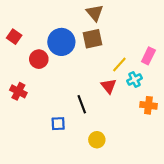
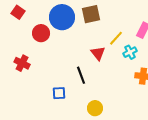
red triangle: (109, 86) -> (98, 53), moved

